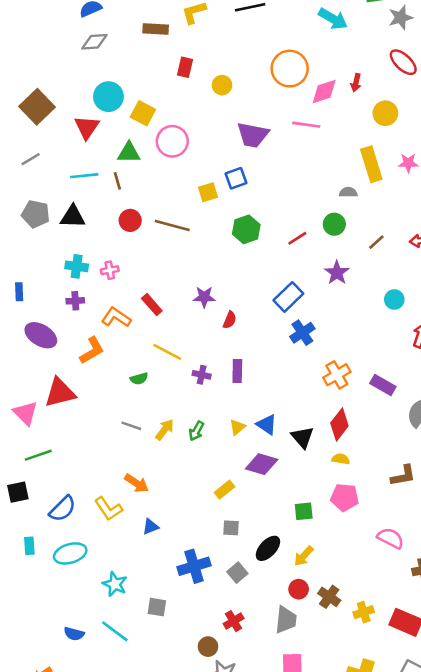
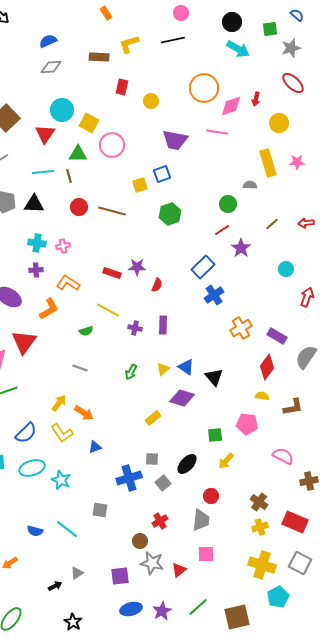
green circle: (334, 224) -> (228, 204), moved
red line: (297, 238) -> (222, 230), moved
red rectangle: (152, 305) -> (112, 273), moved, turned -30
red triangle: (60, 393) -> (24, 342), turned -40
red diamond: (339, 425) -> (267, 367), moved
yellow arrow: (165, 430) -> (59, 403), moved
yellow semicircle: (341, 459) -> (262, 396), moved
gray square: (231, 528) -> (152, 459), moved
yellow arrow: (304, 556) -> (226, 461), moved
cyan star: (115, 584) -> (61, 480), moved
brown cross: (329, 597) -> (259, 502), moved
yellow cross: (364, 612) -> (260, 527), moved

